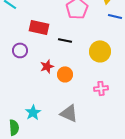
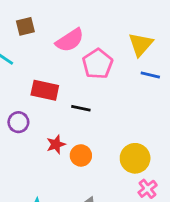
yellow circle: (100, 51) -> (135, 158), moved
pink cross: (101, 88) -> (148, 189), moved, turned -32

